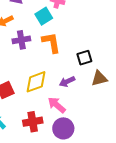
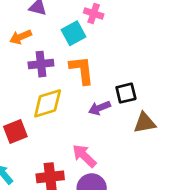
yellow diamond: (36, 82) -> (48, 103), moved
purple arrow: (67, 82) -> (99, 108), moved

